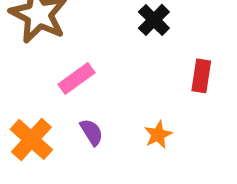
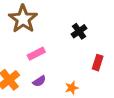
purple semicircle: (91, 132) -> (39, 81), turned 80

